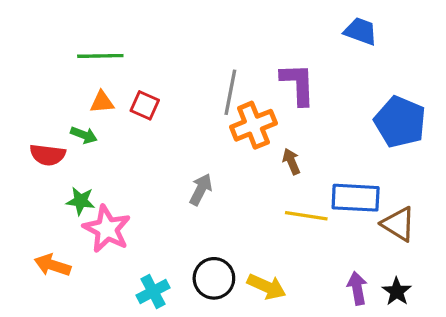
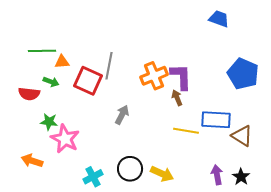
green line: (100, 56) -> (42, 51), moved
purple L-shape: (298, 84) -> (181, 77), moved
gray line: (230, 92) -> (109, 66), moved
red square: (145, 105) -> (88, 81), moved, size x1.6

